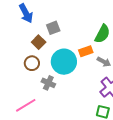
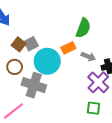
gray square: (53, 28) -> (31, 44), moved
gray cross: (48, 83) -> (34, 85), size x1.6

